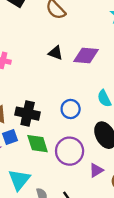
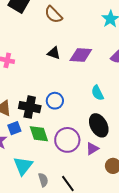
blue circle: (71, 109) -> (55, 101), moved
purple triangle: (96, 170) -> (92, 149), moved

